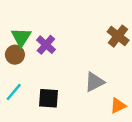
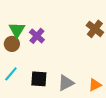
gray triangle: (94, 82) -> (66, 83), moved

